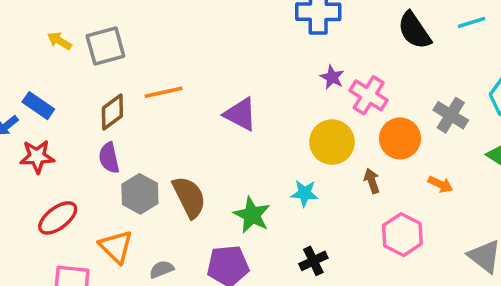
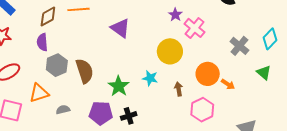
orange circle: (400, 138) -> (208, 74), moved
brown arrow: (372, 181) -> (179, 89), moved
orange triangle: (116, 247) -> (39, 93), turned 50
black cross: (313, 261) -> (129, 116), moved

